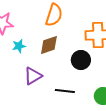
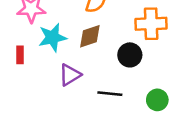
cyan star: (19, 46) -> (52, 37), size x1.6

